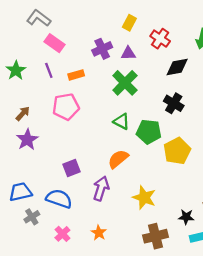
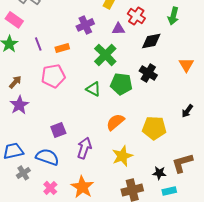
pink rectangle: (54, 43) -> (14, 20), moved
purple triangle: (128, 53) -> (118, 29), moved
green triangle: (121, 121) -> (93, 89), moved
green pentagon: (149, 132) -> (121, 84), moved
yellow pentagon: (177, 151) -> (154, 128), moved, turned 30
orange semicircle: (118, 159) -> (115, 122), moved
yellow star: (144, 198) -> (122, 156), turned 30
orange star: (99, 233) -> (82, 187), size x1.6

